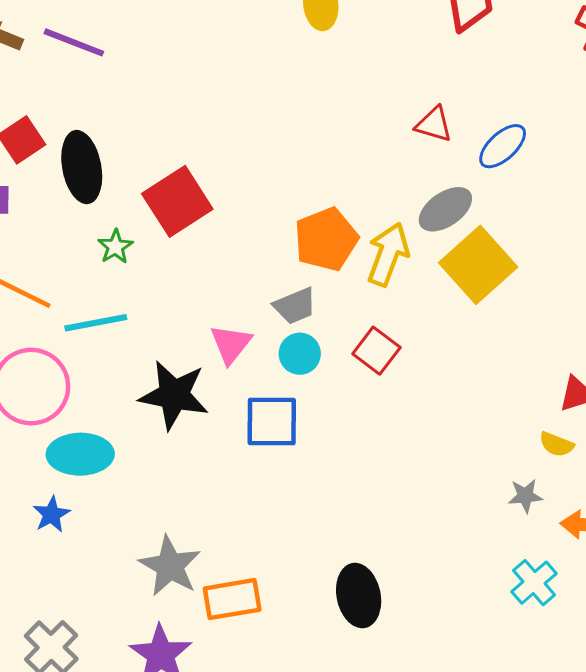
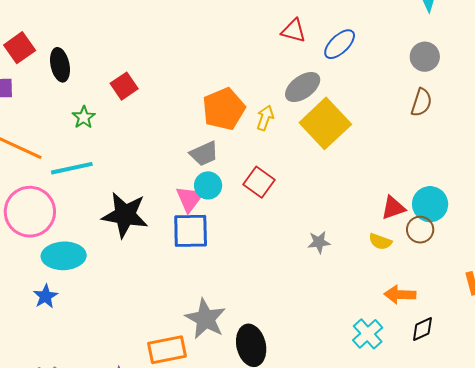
black ellipse: (82, 167) -> (60, 65), size x0.7
red square: (177, 201) -> (124, 86), size x0.6
yellow arrow: (388, 254) -> (265, 118), size x0.6
pink triangle: (231, 344) -> (190, 199), moved
gray star: (525, 496) -> (319, 242), moved
gray star: (170, 566) -> (205, 319), moved

